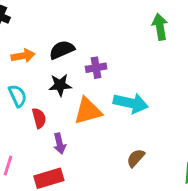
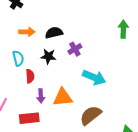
purple cross: (96, 68) -> (75, 49), turned -32
orange triangle: (88, 111) -> (63, 97), moved
brown semicircle: (136, 158) -> (91, 115), size x1.6

